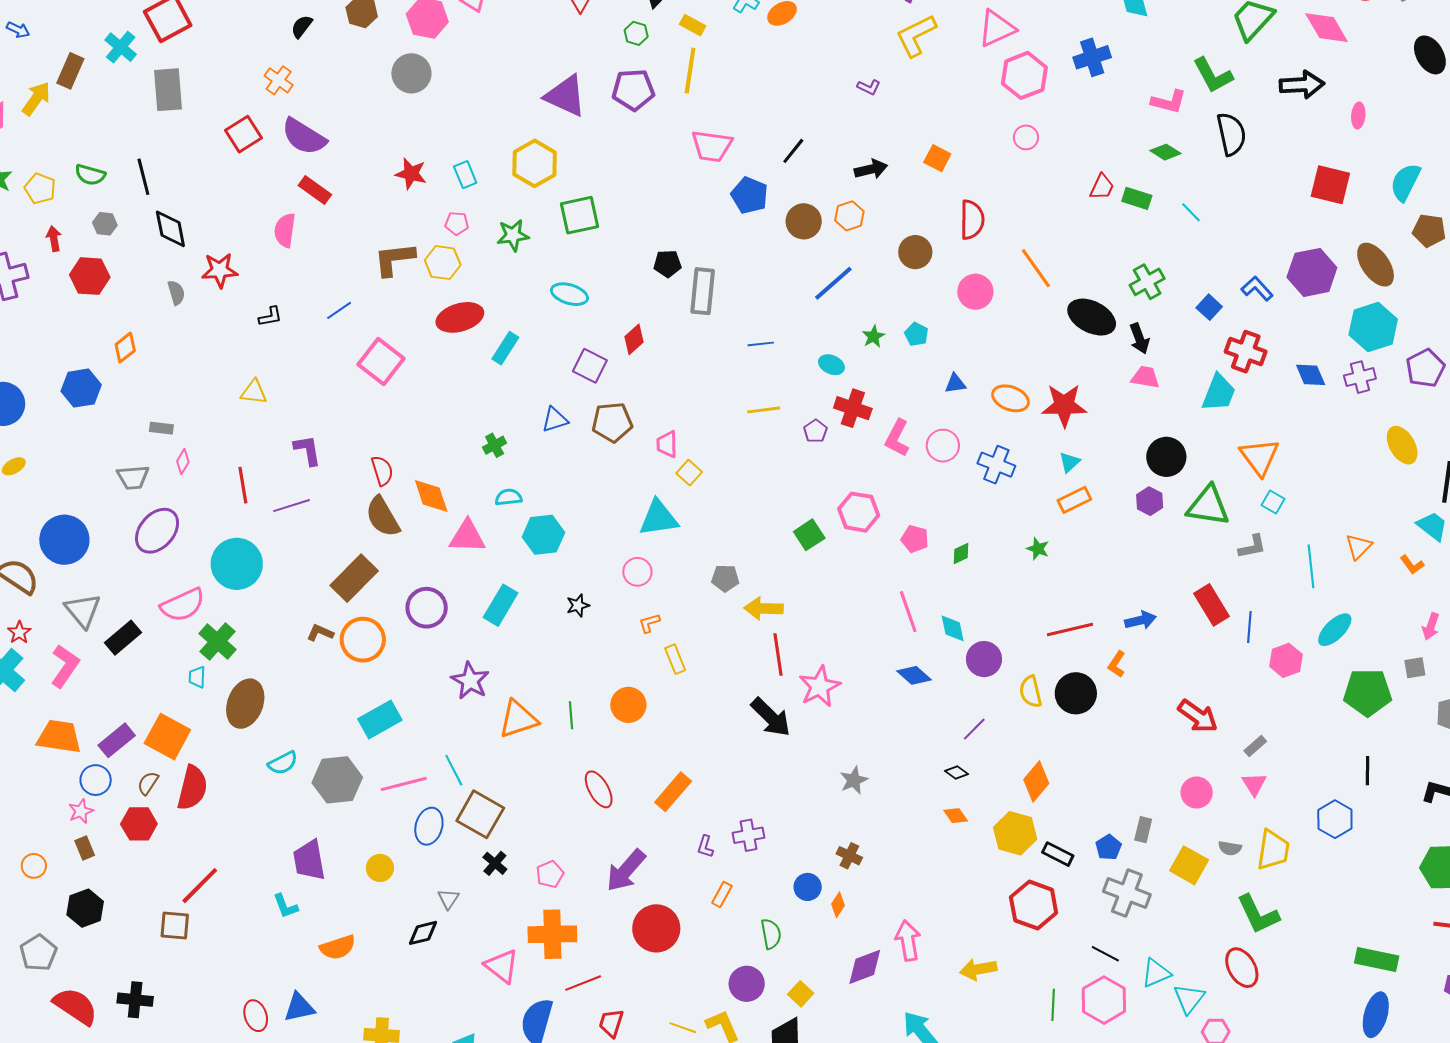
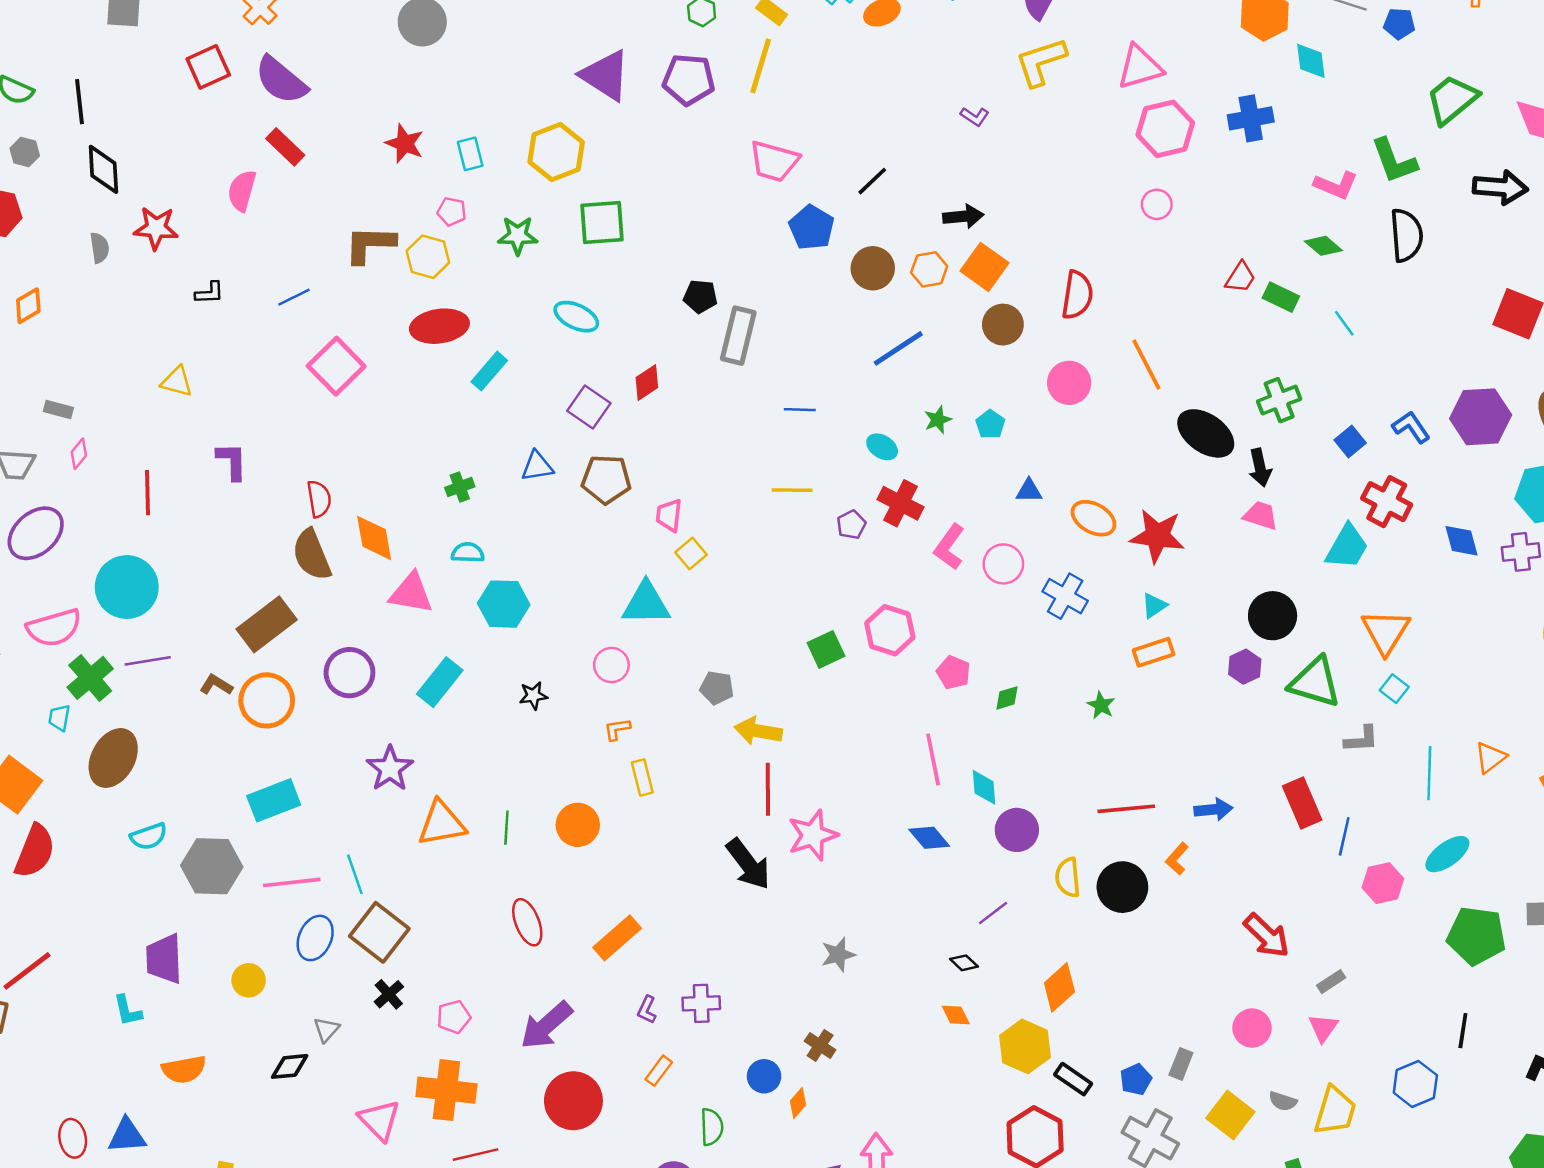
orange square: (937, 158) -> (985, 267), moved, size x1.4
purple line: (292, 506) -> (148, 661), moved

